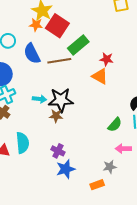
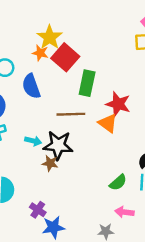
green rectangle: (78, 45) -> (87, 83), turned -45
red star: (107, 59) -> (118, 104), size x1.5
brown line: (59, 61) -> (71, 114), moved
purple cross: (58, 151) -> (38, 210), moved

